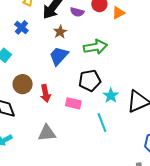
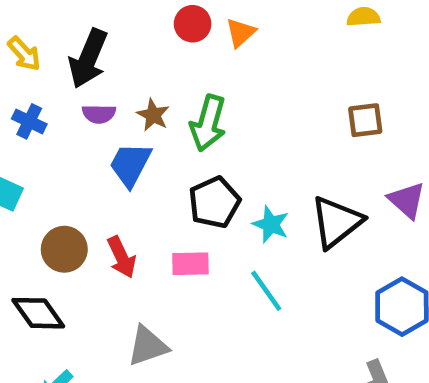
purple semicircle: (77, 12) -> (99, 114), moved
brown star: (60, 32) -> (153, 115), moved
green arrow: (95, 47) -> (208, 123), turned 130

